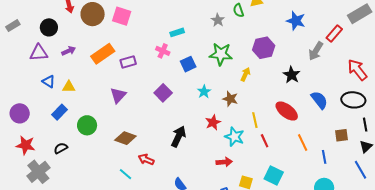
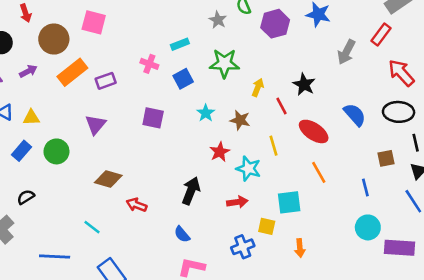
brown circle: (93, 14) -> (54, 39), moved
cyan rectangle: (177, 32) -> (180, 44), moved
red rectangle: (334, 33) -> (381, 35), moved
purple hexagon: (264, 48) -> (275, 24), moved
black star: (292, 75) -> (304, 84), moved
purple square: (163, 93) -> (153, 118), turned -30
green circle: (87, 125) -> (56, 151), moved
black arrow: (178, 136) -> (191, 191), moved
red line: (265, 141) -> (281, 106), moved
orange line: (303, 143) -> (319, 172), moved
cyan line: (126, 174) -> (92, 227), moved
cyan square: (274, 175) -> (289, 202), moved, turned -30

